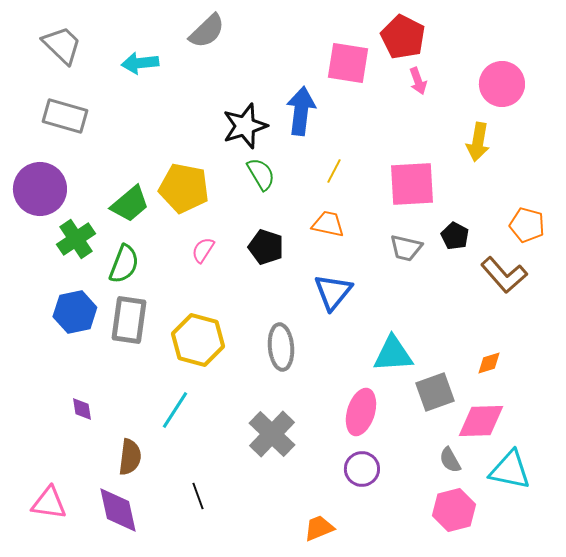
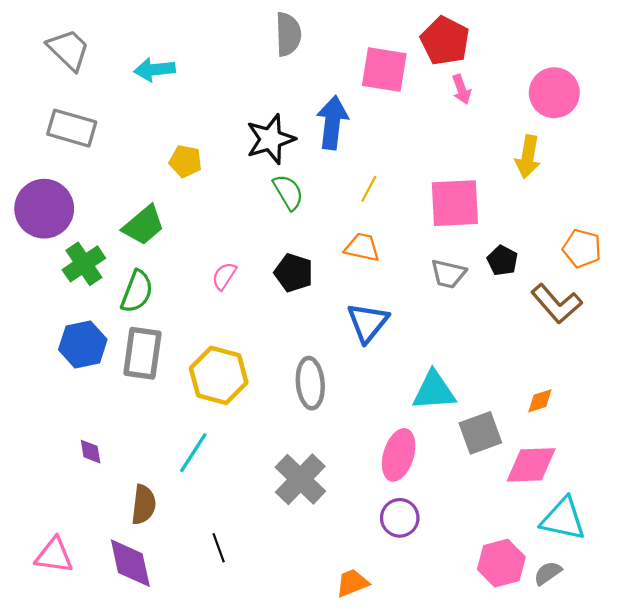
gray semicircle: (207, 31) -> (288, 34), moved, turned -48
yellow pentagon: (184, 188) -> (186, 161), moved, size x0.6
gray semicircle: (450, 460) -> (548, 573), moved, turned 84

